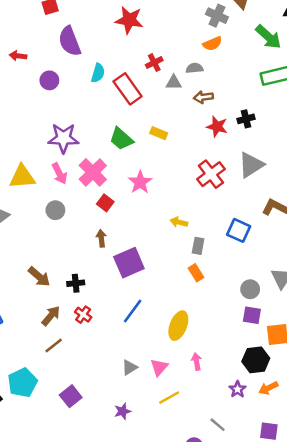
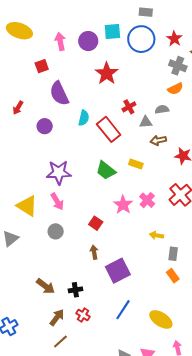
red star: (129, 20) -> (107, 73), turned 30
red arrow: (18, 56) -> (18, 108), turned -64
brown arrow: (203, 97) -> (158, 140), moved
pink cross: (93, 172) -> (147, 200), moved, size x0.7
yellow triangle: (22, 177) -> (27, 206), turned 40
yellow ellipse: (178, 326) -> (161, 319), turned -75

